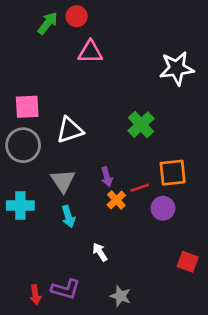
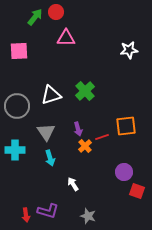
white star: (177, 68) -> (129, 50), size x0.7
pink square: (27, 107) -> (19, 51), moved
green cross: (141, 125) -> (85, 91), moved
purple circle: (163, 208) -> (124, 172), moved

